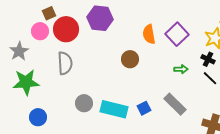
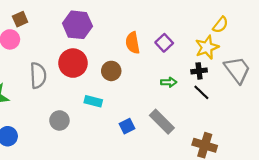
red circle: (66, 29) -> (73, 63), moved
purple square: (177, 34) -> (164, 43), size x0.7
black cross: (208, 59) -> (199, 71), turned -32
cyan rectangle: (114, 109) -> (93, 101), moved, size x0.6

